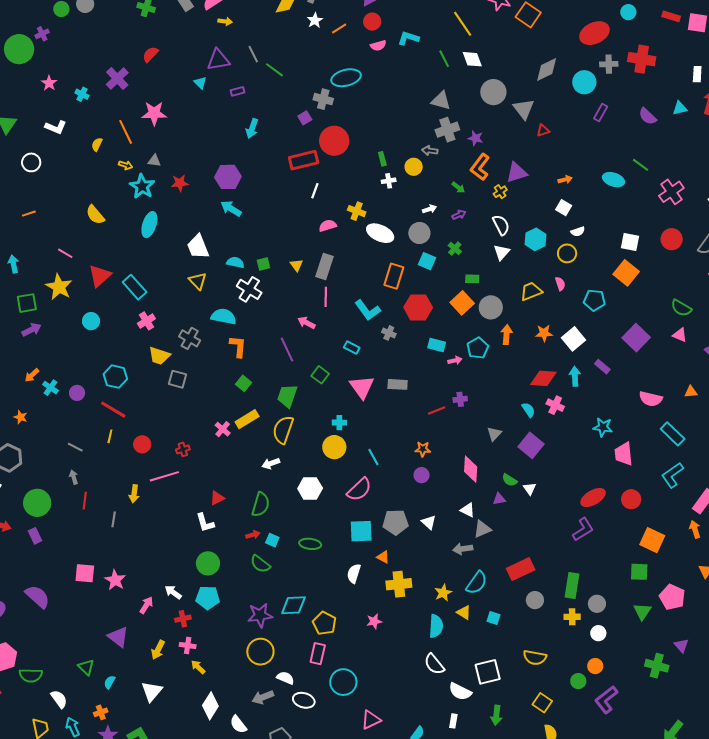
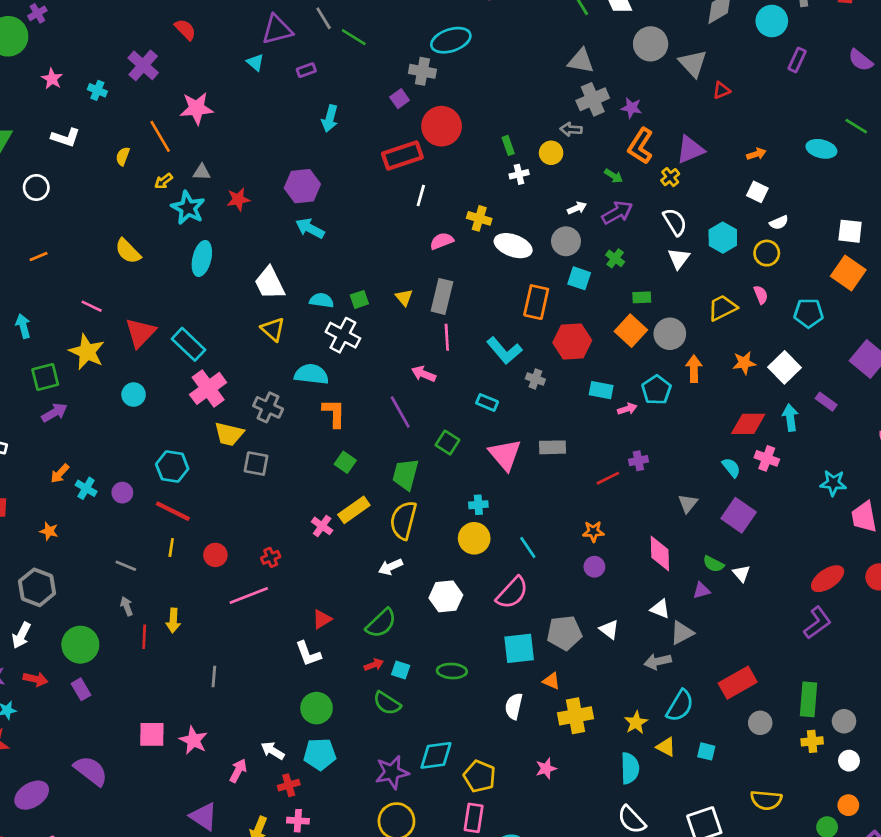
red semicircle: (150, 54) -> (185, 29), turned 96
yellow arrow: (126, 165) -> (164, 181), turned 128
purple arrow: (459, 215) -> (617, 213), size x1.6
pink cross: (146, 321) -> (208, 388), size x1.5
yellow arrow: (134, 494) -> (173, 621), moved
green semicircle: (261, 504) -> (381, 623), turned 35
gray line: (114, 519) -> (214, 676), moved

